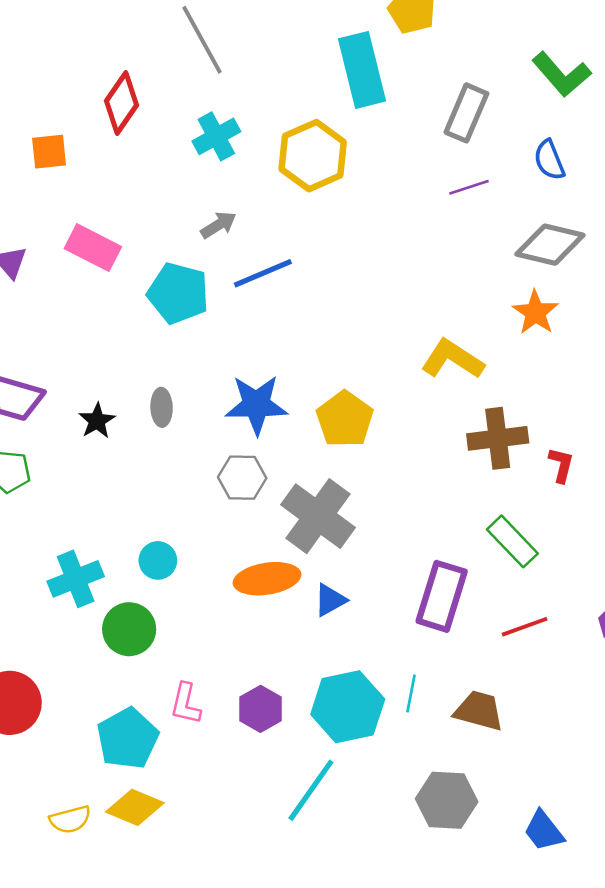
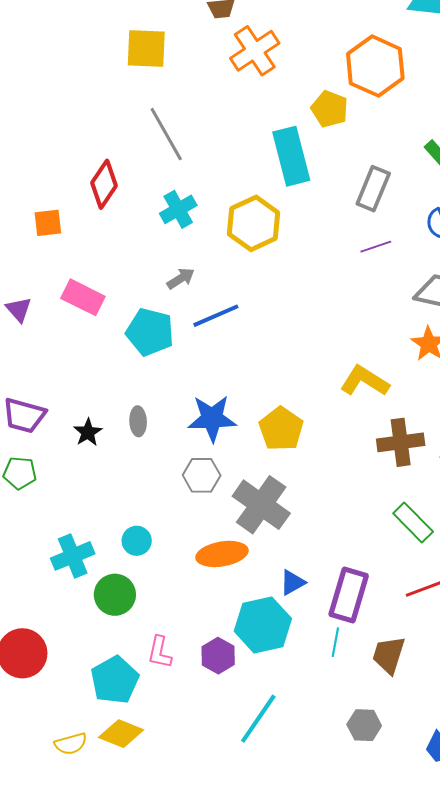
purple rectangle: (442, 596) -> (349, 595), moved
blue triangle: (330, 600) -> (292, 582), moved
cyan hexagon: (348, 707) -> (263, 625), moved
brown trapezoid: (479, 711) -> (389, 655), turned -87
gray hexagon: (447, 800) -> (364, 725), size x0.7

